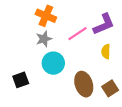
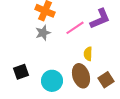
yellow semicircle: (106, 52) -> (88, 54), moved
cyan circle: (53, 63) -> (52, 81), moved

